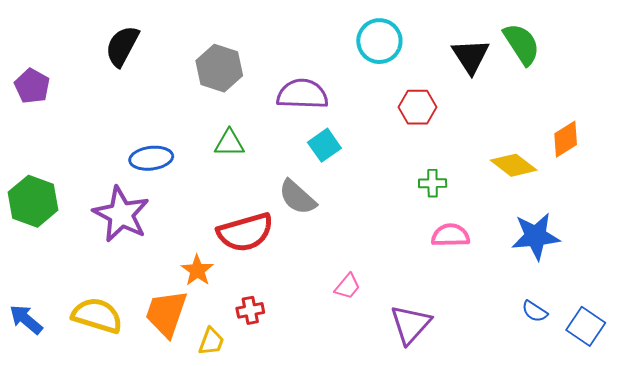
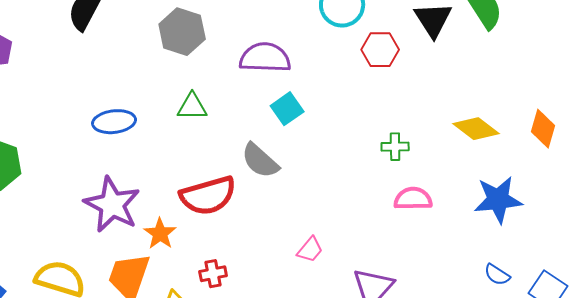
red hexagon: (418, 107) -> (380, 50), moved
orange diamond: (566, 139) -> (543, 129), moved, turned -42
purple star: (121, 214) -> (112, 205), moved

